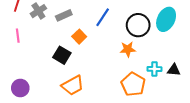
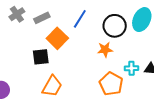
orange square: (79, 37) -> (57, 38), size x1.5
black square: (62, 55) -> (41, 57), turned -36
orange trapezoid: (73, 85) -> (52, 86), turned -30

